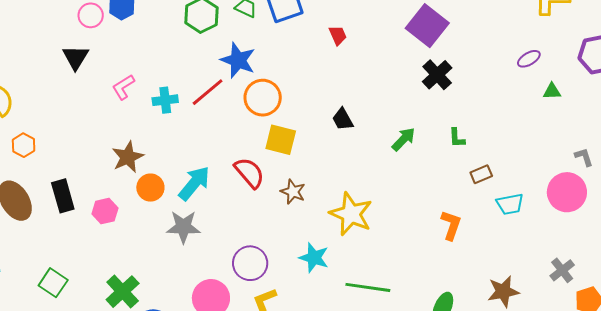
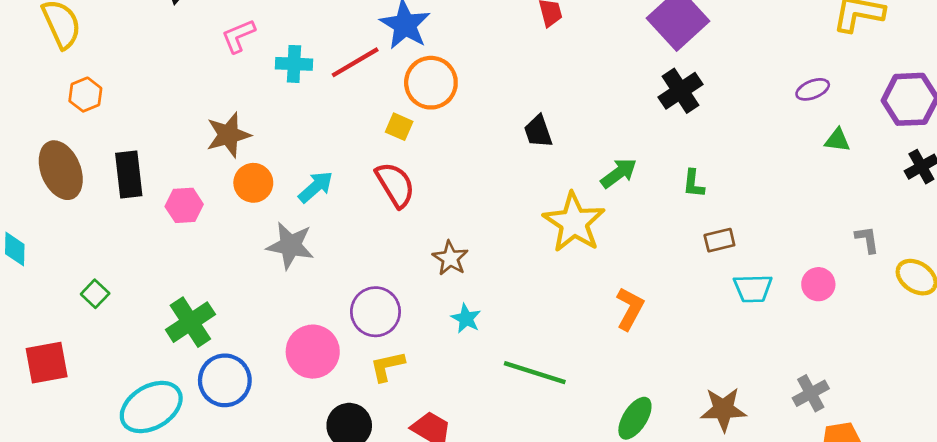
yellow square: (281, 140) -> (399, 127), moved, size x0.6
cyan arrow: (194, 183) -> (316, 187), size x0.7
brown star: (293, 192) -> (450, 258), moved
pink circle: (567, 192) -> (818, 284), moved, size x0.6
yellow star: (351, 214) -> (574, 222), moved
orange L-shape: (451, 225) -> (630, 309), moved
cyan star: (314, 258) -> (466, 319), size x0.7
green square: (53, 283) -> (95, 294), size x0.7

